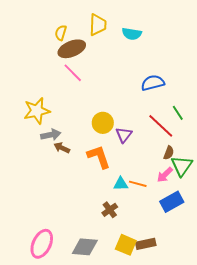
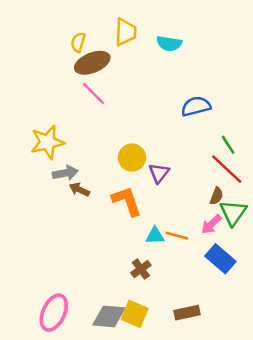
red line: (161, 126) -> (227, 169), moved
blue rectangle: (172, 202) -> (220, 259), turned 70
yellow square: (126, 245) -> (135, 314), moved

